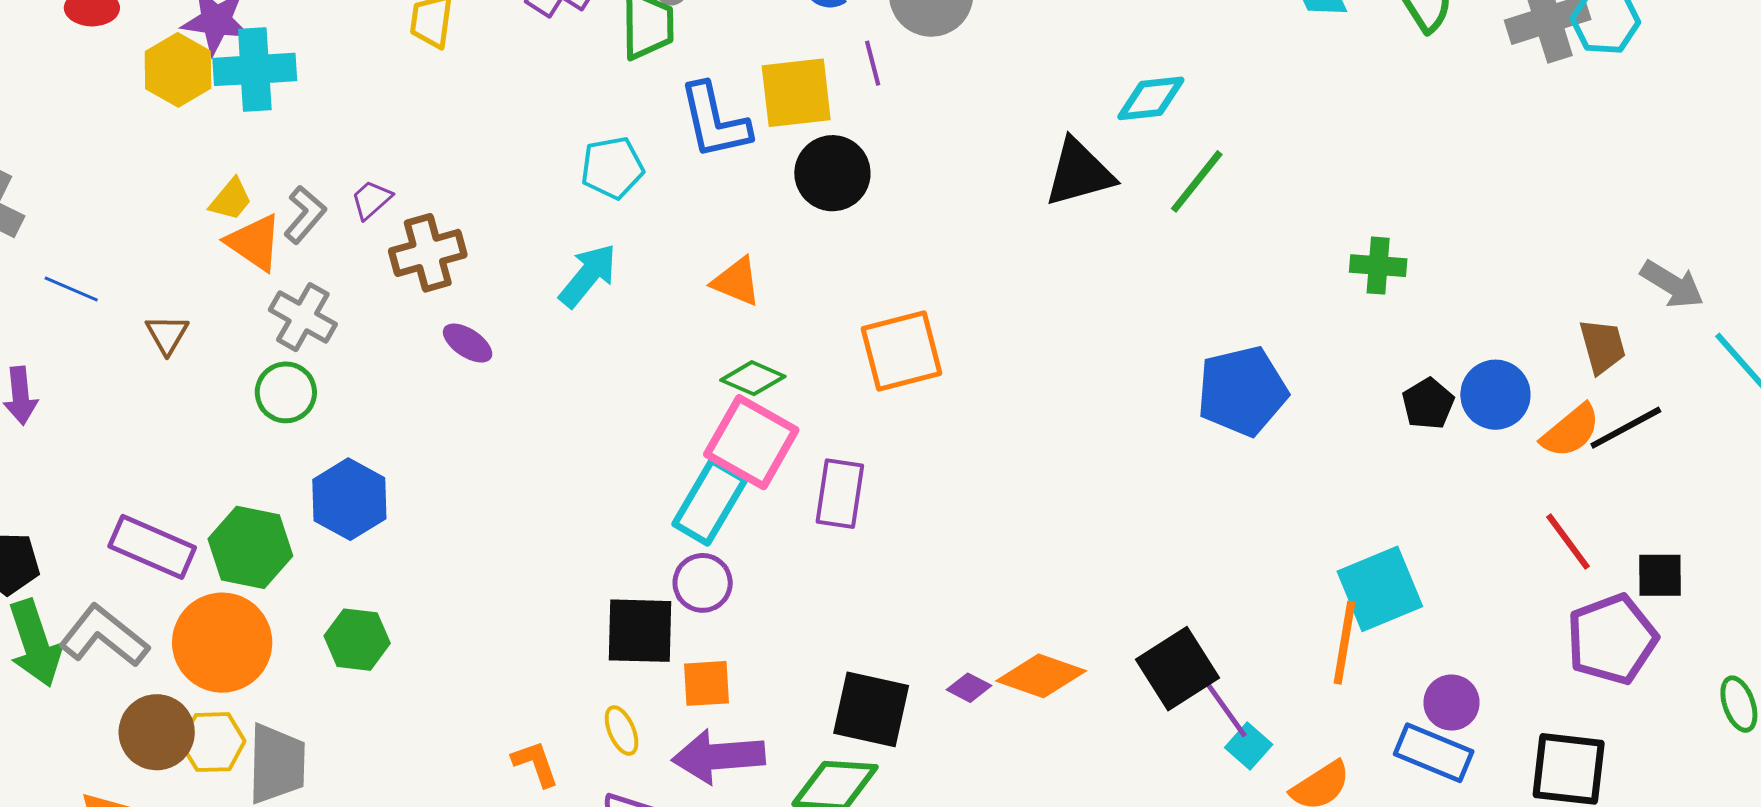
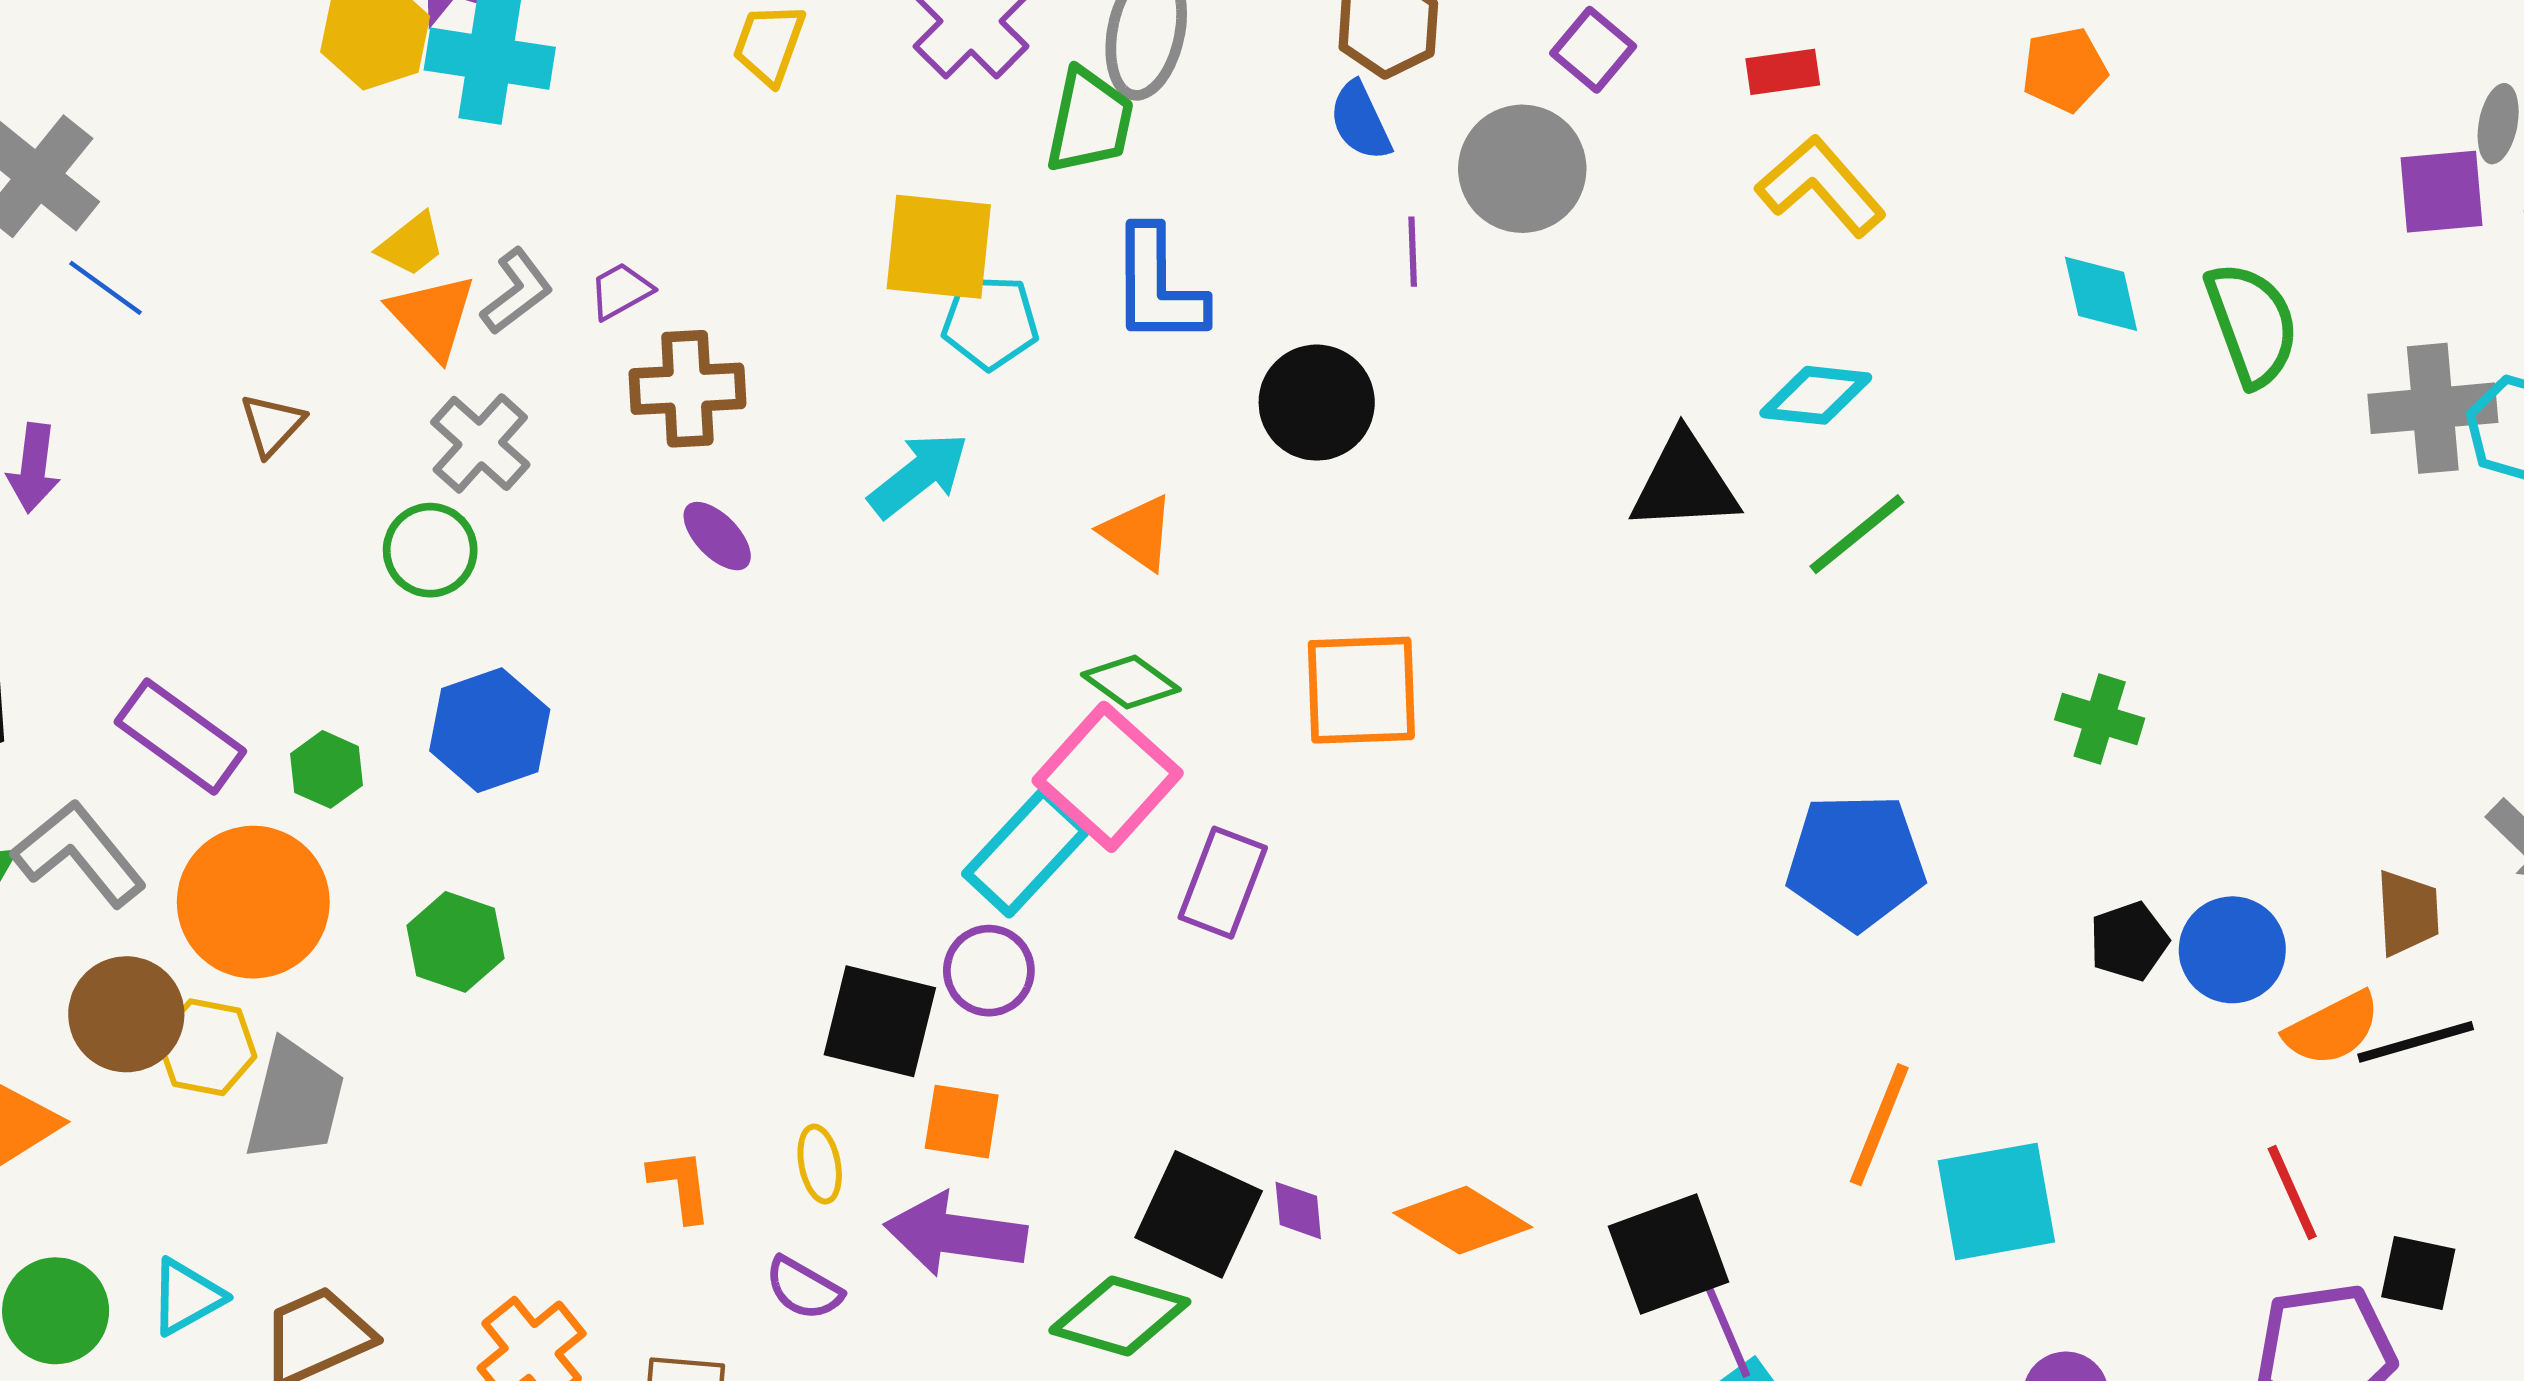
yellow square: (796, 93) -> (939, 247), moved
blue line: (71, 289) -> (105, 288), moved
green hexagon: (250, 547) -> (327, 769), size x0.6
orange line: (1344, 643) -> (1879, 1125), moved
purple diamond: (969, 688) -> (1298, 1210), moved, turned 45

